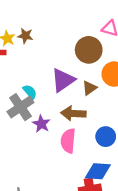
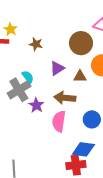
brown star: (25, 36) -> (36, 44), moved
purple triangle: (63, 80) -> (57, 68), size x0.7
brown triangle: (89, 88) -> (80, 76), turned 32

